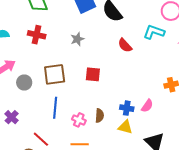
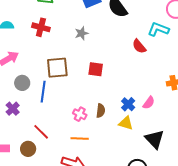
red semicircle: (125, 45) -> (139, 46), moved
gray circle: (24, 83) -> (22, 83), moved
blue line: (55, 108) -> (43, 92), moved
blue cross: (127, 108) -> (128, 104), turned 32

